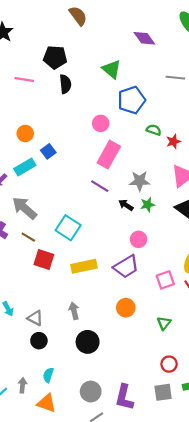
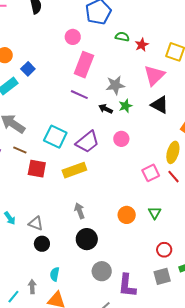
purple trapezoid: (126, 267) -> (87, 142), moved
orange circle: (126, 308) -> (127, 215), moved
gray arrow: (74, 311) -> (80, 211), moved
gray circle: (91, 392) -> (102, 271), moved

